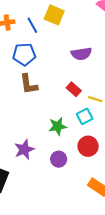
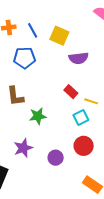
yellow square: (54, 15) -> (59, 36), moved
brown L-shape: (29, 84) -> (15, 96), moved
green star: (58, 126) -> (38, 116), moved

